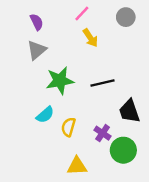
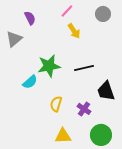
gray triangle: (37, 50) -> (14, 39), moved
cyan semicircle: (45, 115) -> (30, 82), moved
green circle: (123, 150) -> (101, 135), moved

